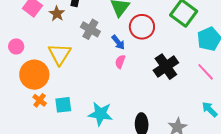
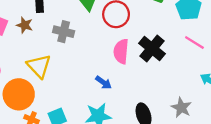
blue arrow: (118, 42) -> (103, 82), moved
pink semicircle: (120, 62) -> (121, 51), moved, size x1.6

